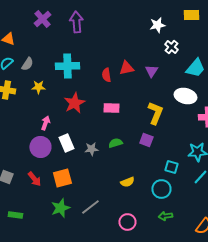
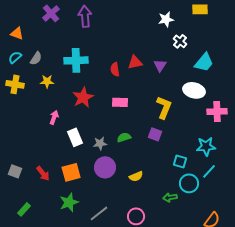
purple circle: (40, 147) -> (105, 167), moved
cyan circle: (161, 189) -> (189, 183), moved
gray line: (90, 207) -> (99, 213), moved
green rectangle: (15, 215) -> (24, 209), turned -56
green arrow: (165, 216) -> (170, 197), moved

